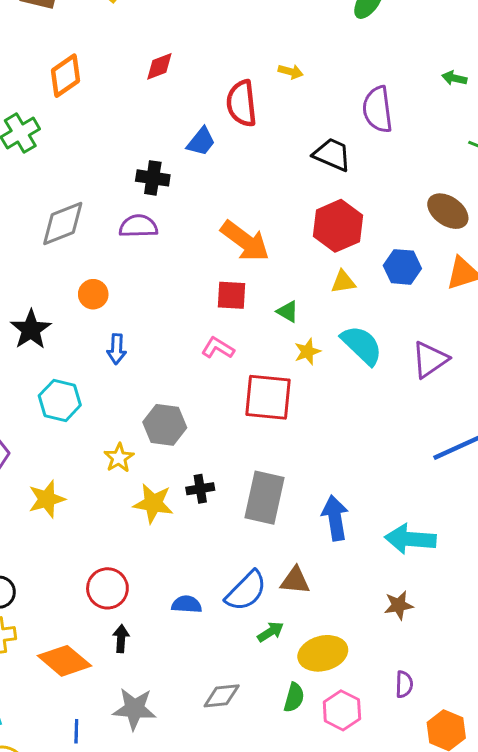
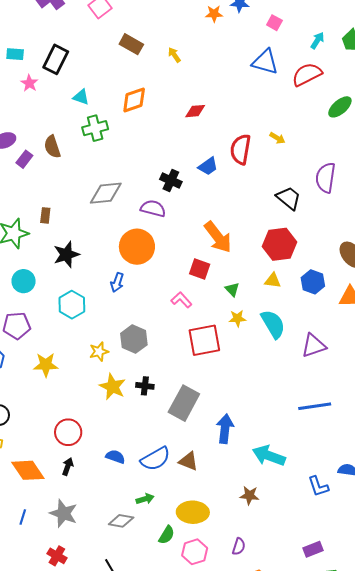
orange circle: (93, 294) -> (137, 247), moved, size x1.8
red square: (268, 397) -> (204, 340), turned -32
green arrow: (270, 632) -> (145, 499), moved

